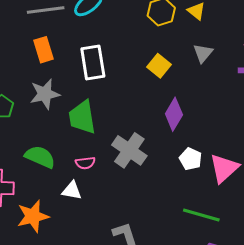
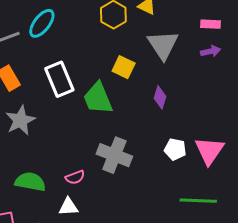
gray triangle: (203, 53) -> (163, 45), size x1.6
purple diamond: (174, 114) -> (160, 97), moved, size x0.7
green trapezoid: (82, 117) -> (98, 98), moved

